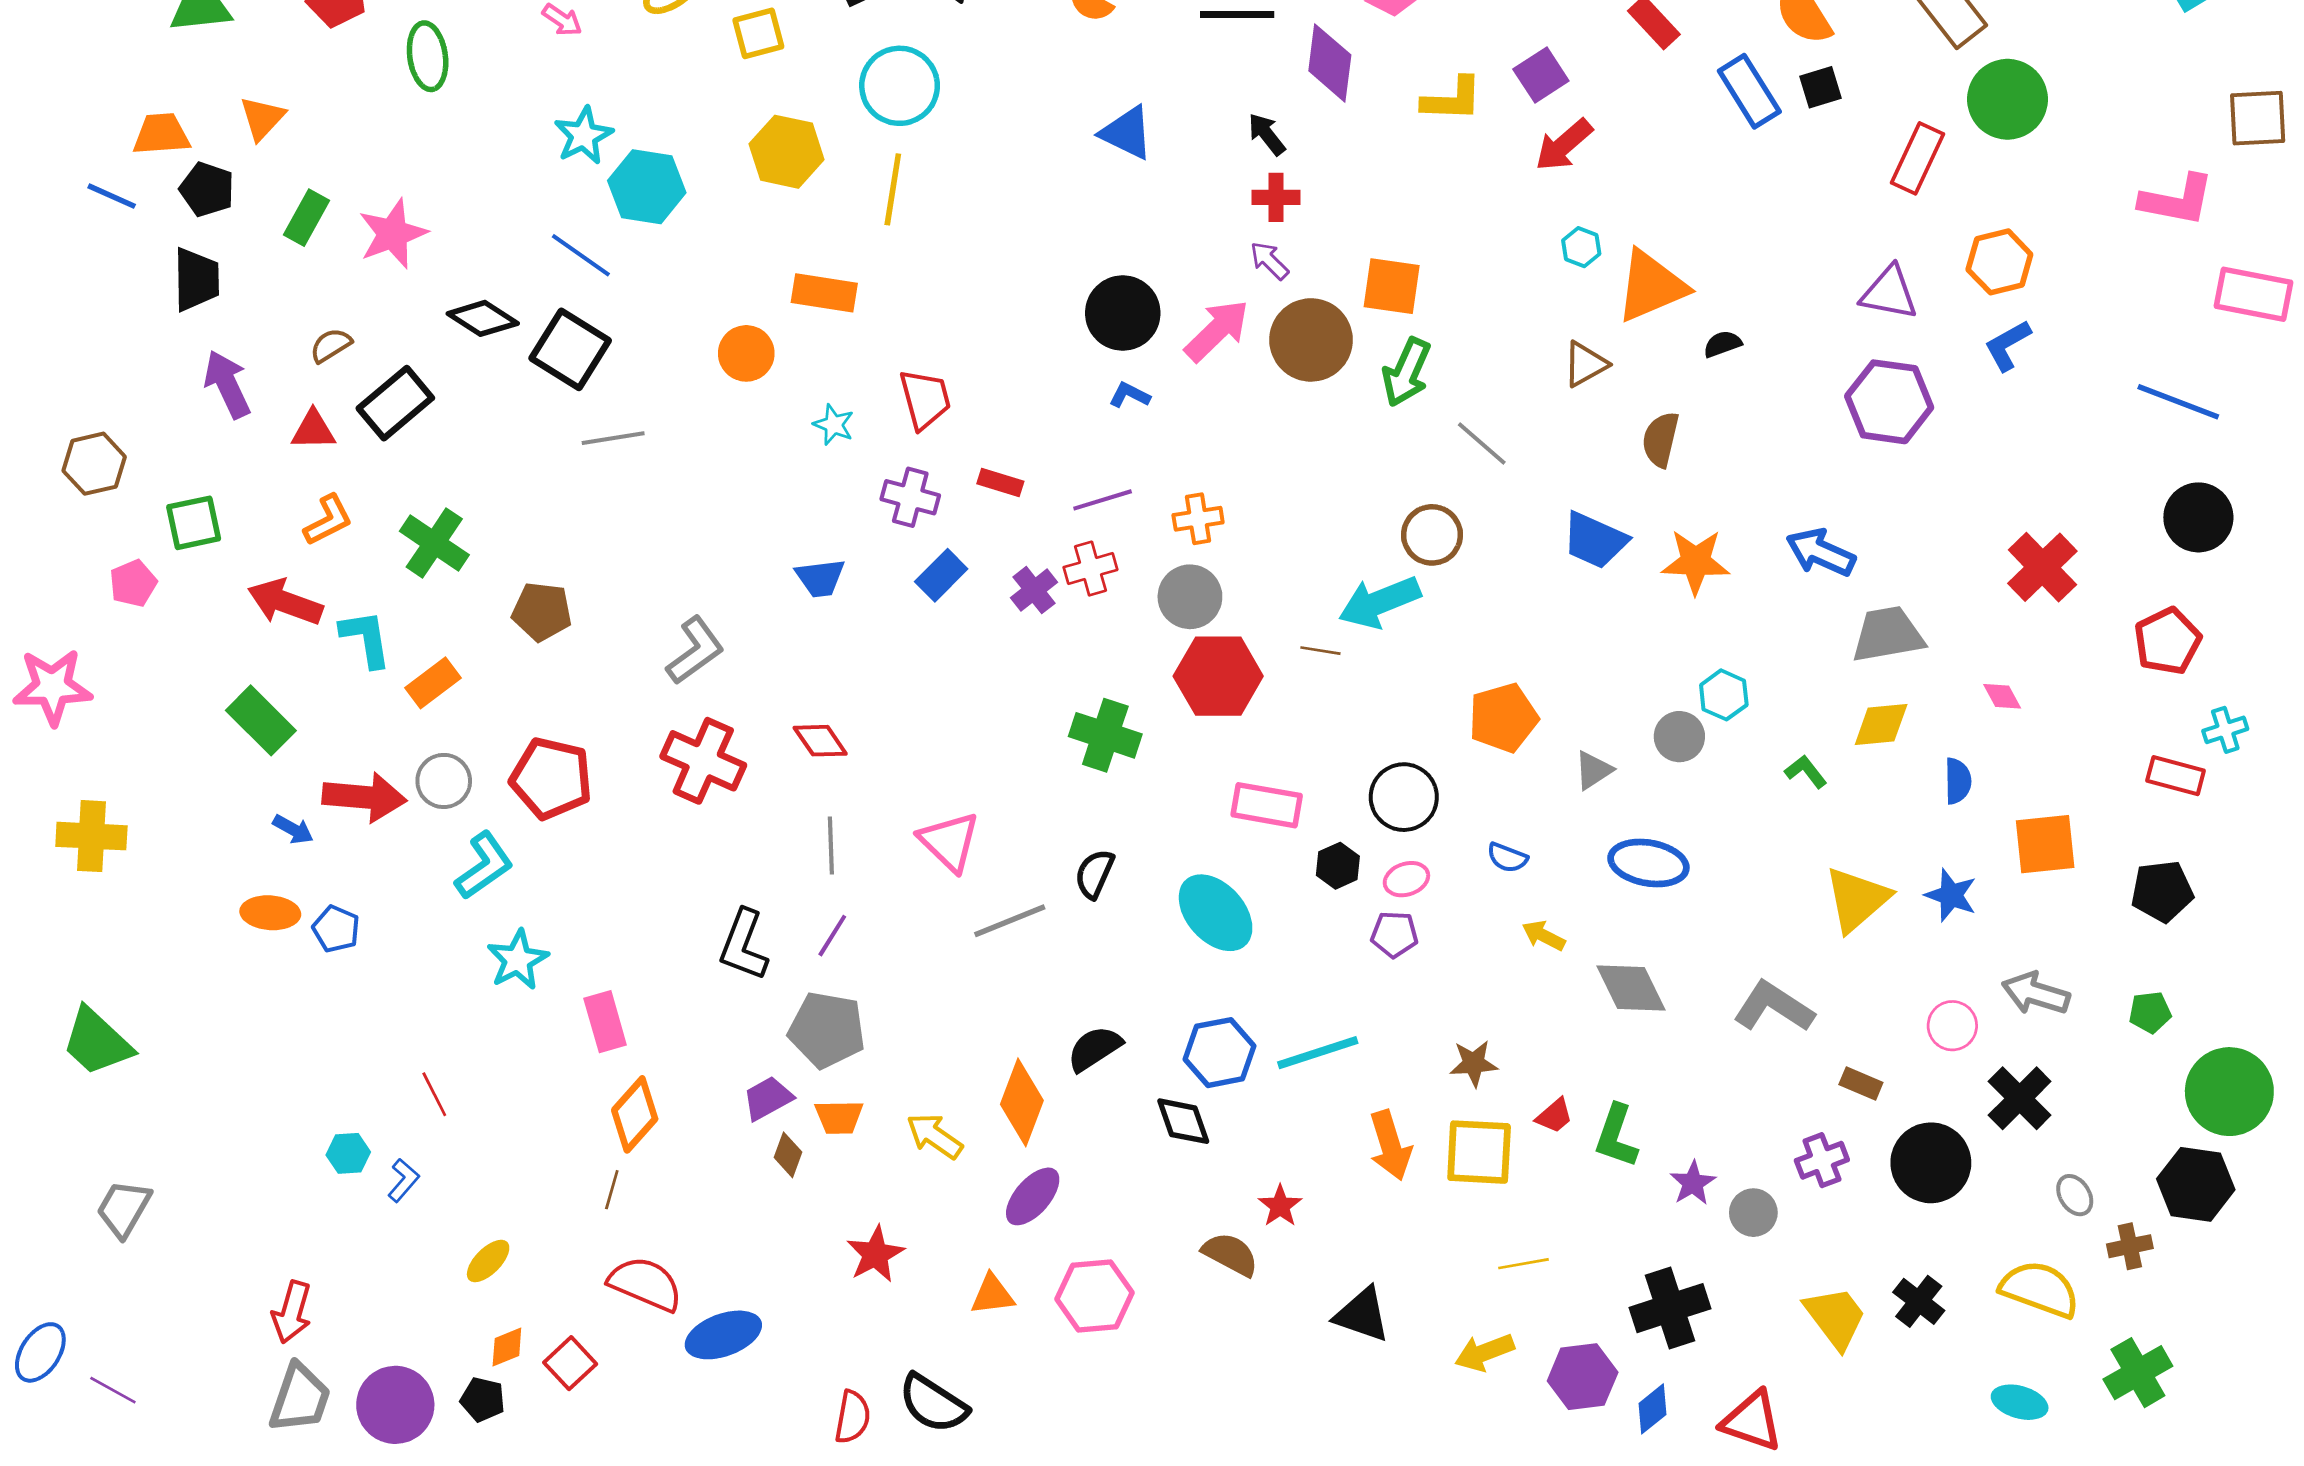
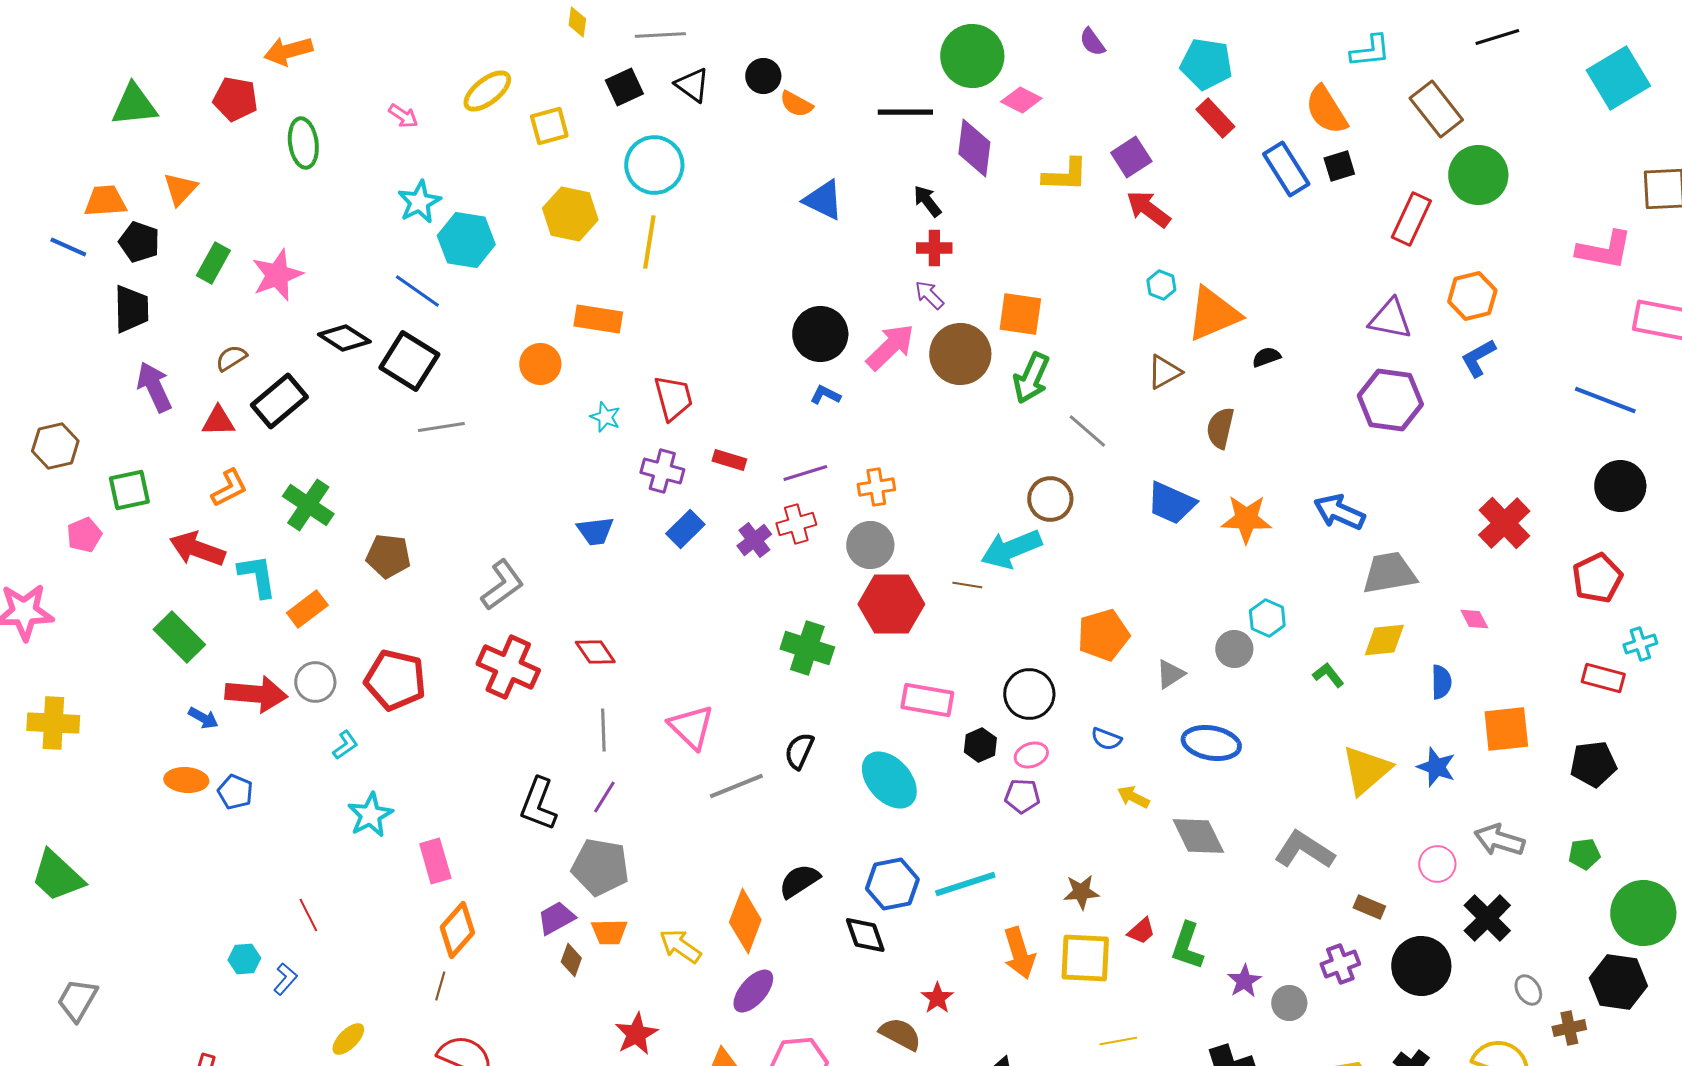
red arrow: (1564, 145) -> (1148, 209), turned 78
cyan L-shape: (484, 866) -> (345, 745), size x0.6

